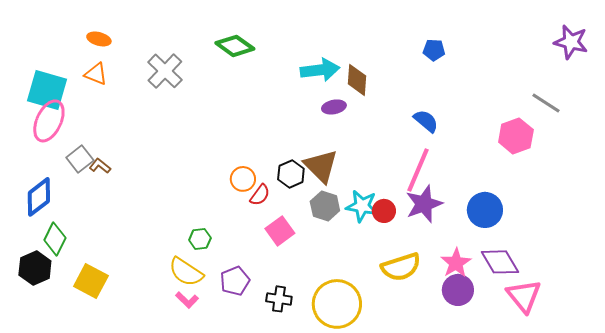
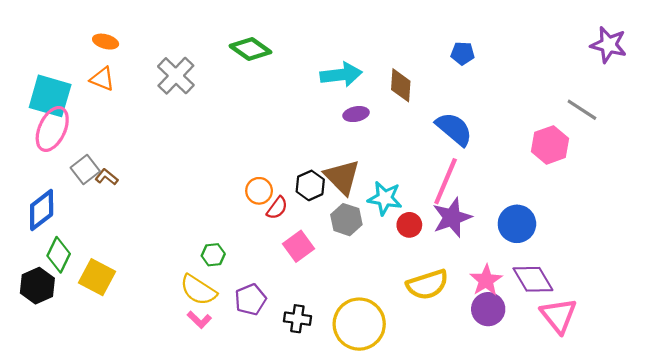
brown diamond: (357, 80) -> (401, 85), moved
blue semicircle: (426, 121) -> (454, 129), size x1.4
cyan star: (362, 206) -> (385, 198), moved
yellow square: (91, 281) -> (97, 277), moved

